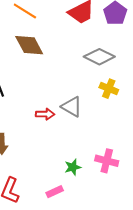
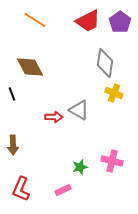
brown diamond: (29, 45) -> (30, 67), moved
gray diamond: (99, 57) -> (105, 63), turned 72

